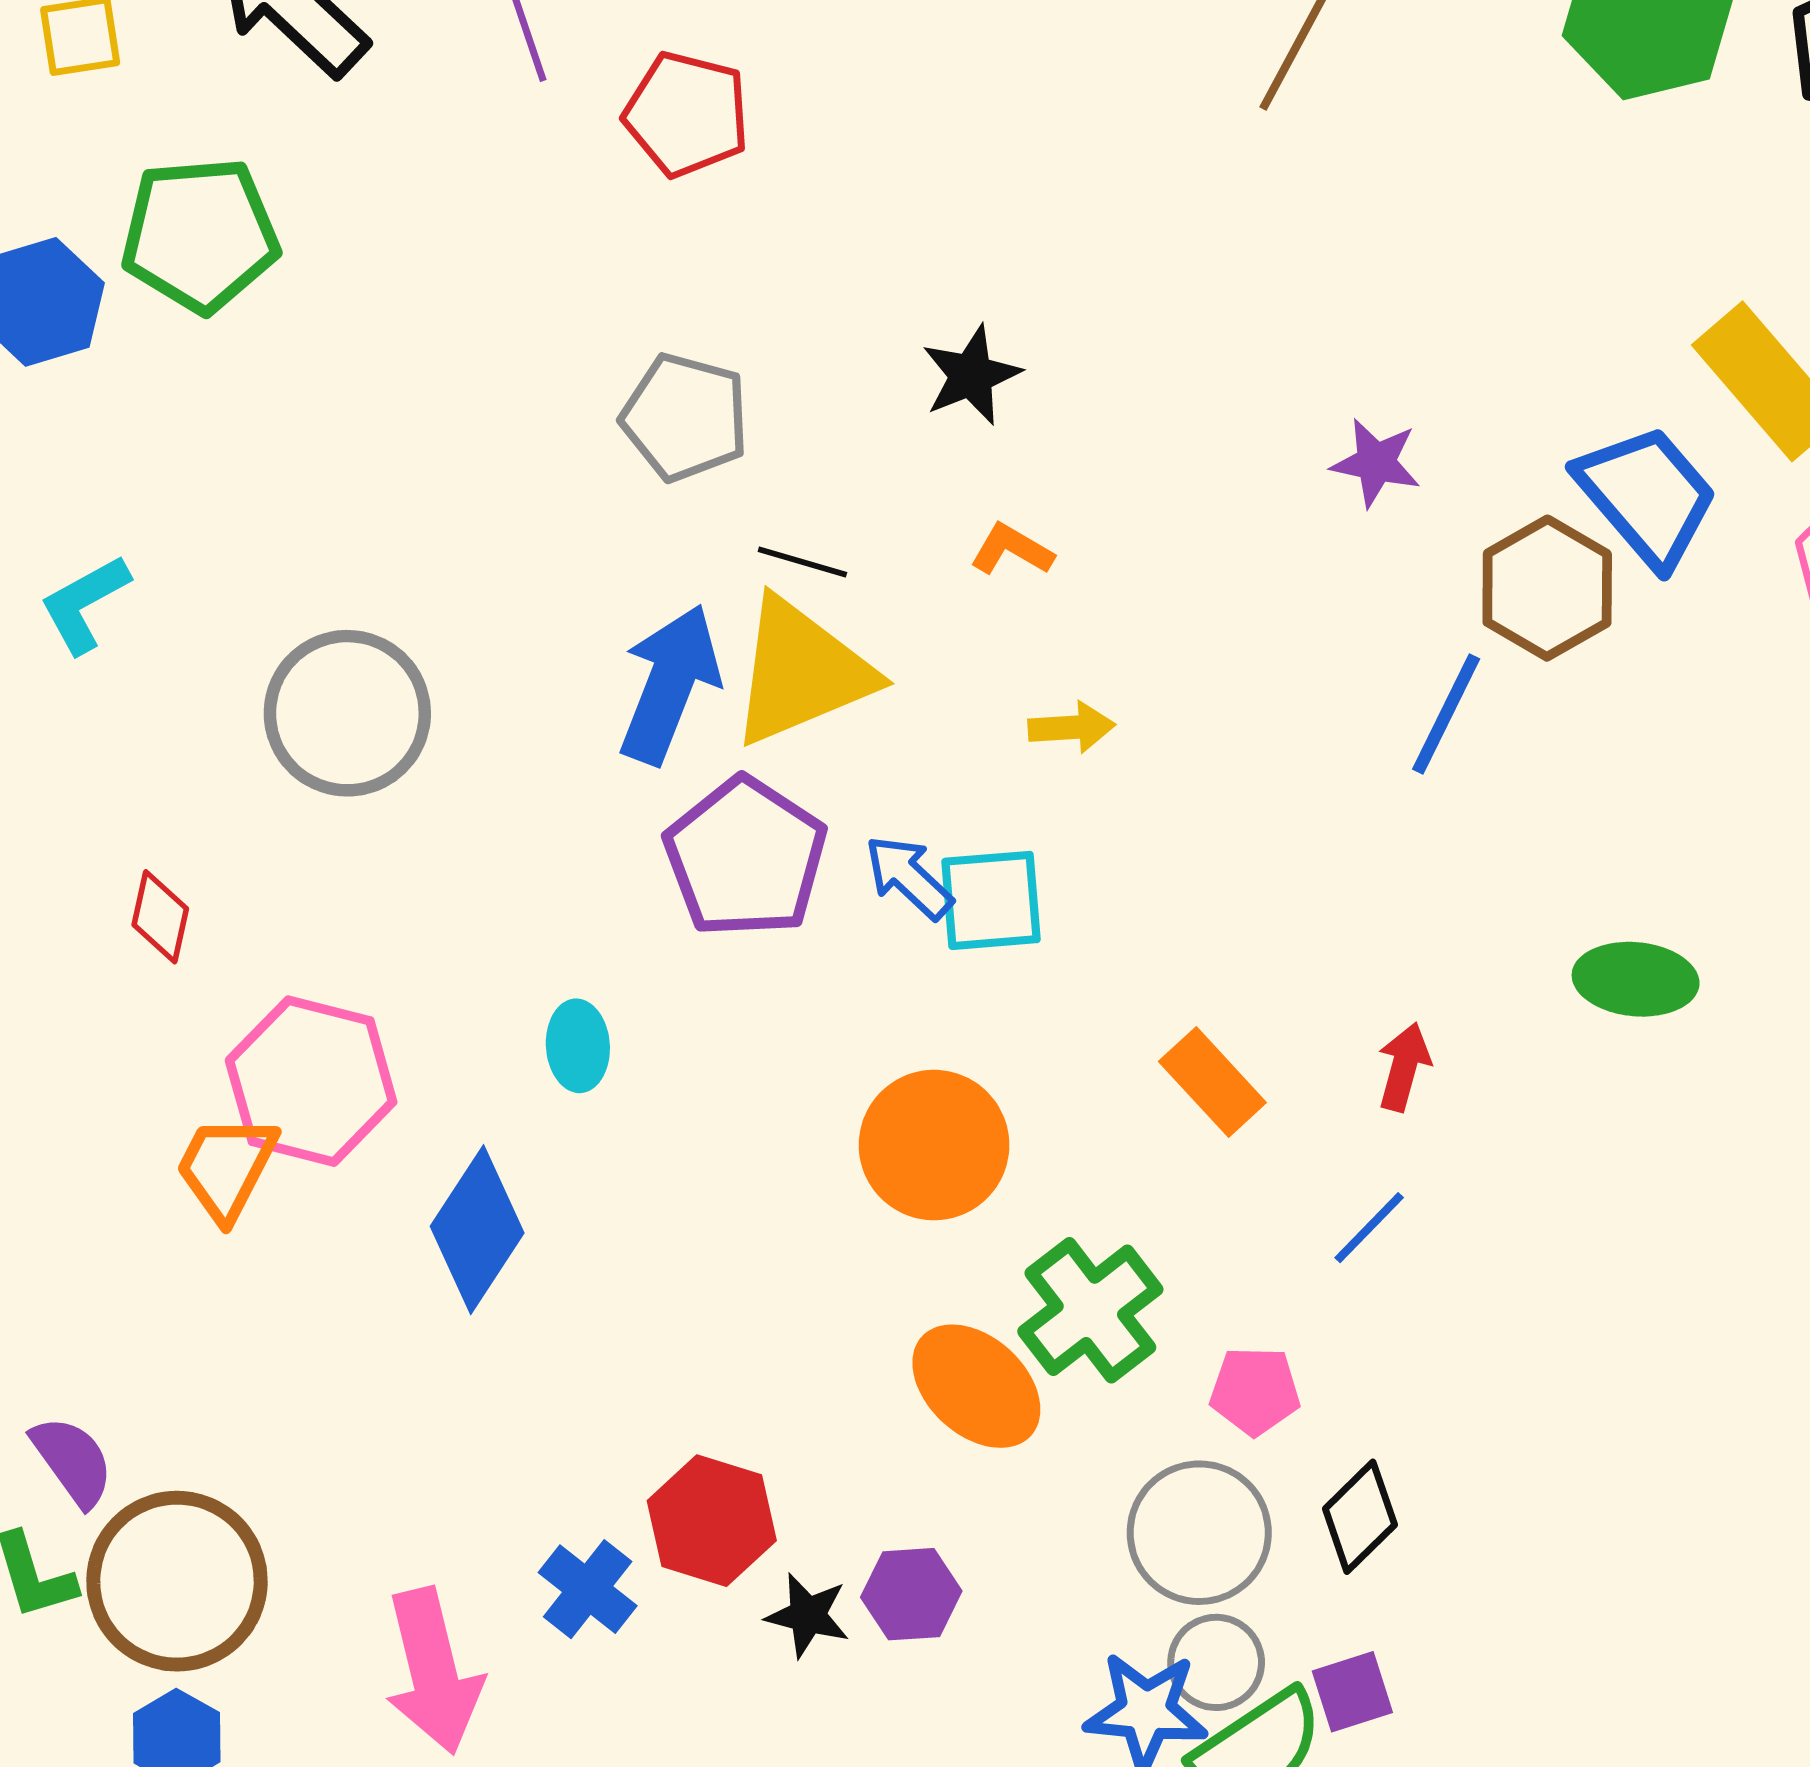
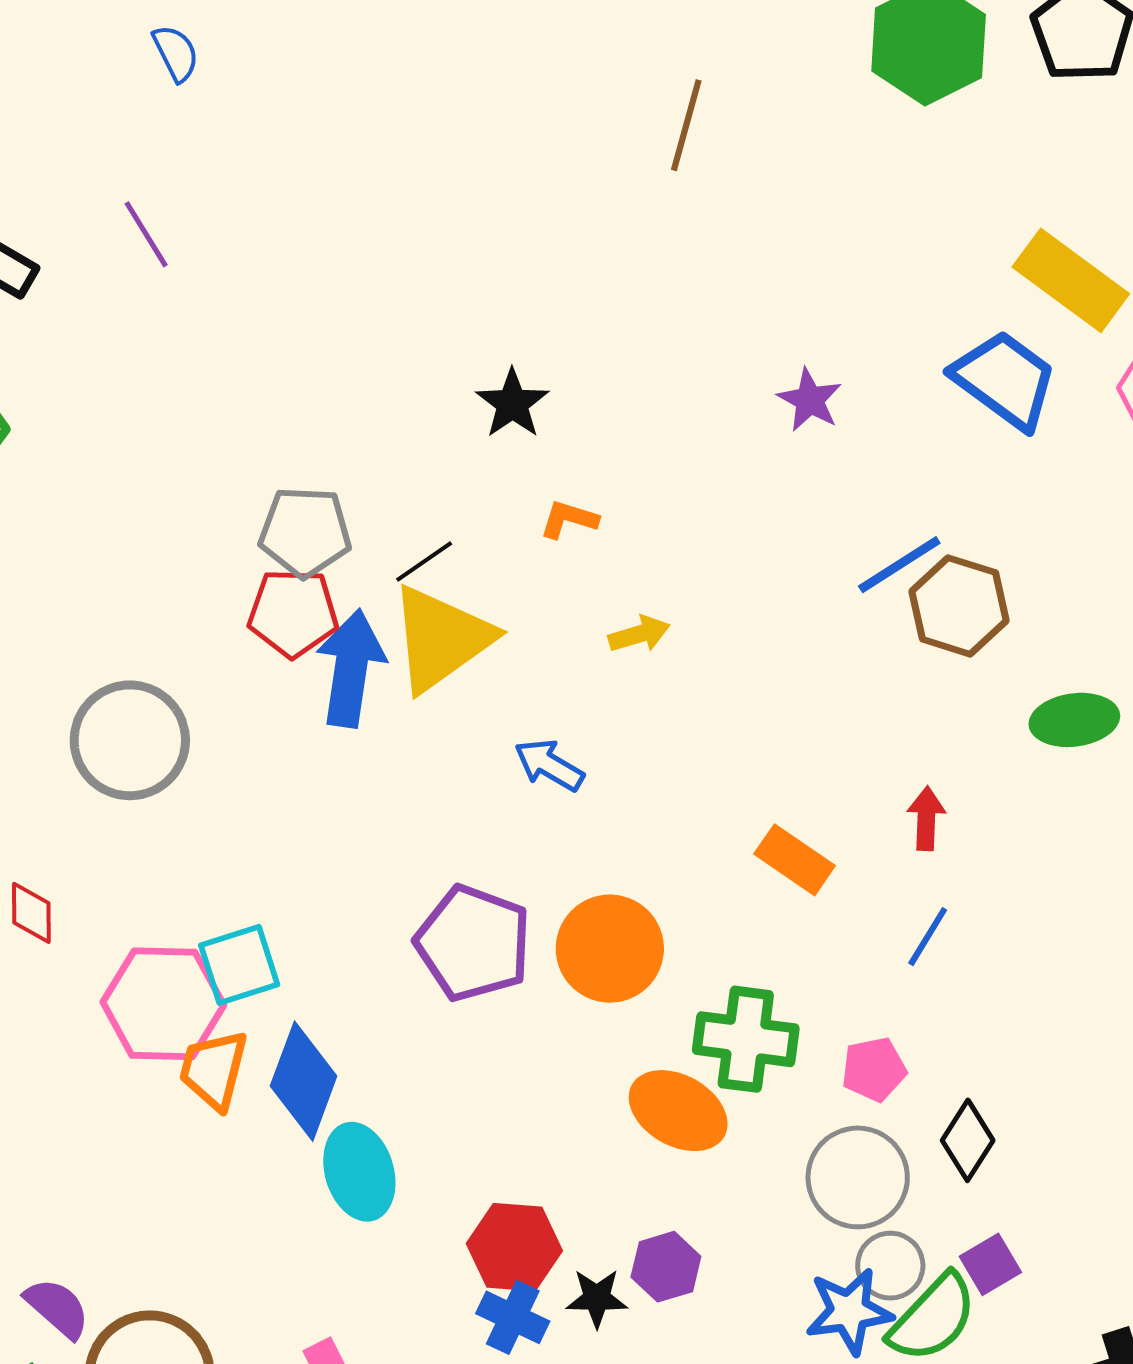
red pentagon: (687, 114) -> (293, 613), moved
gray pentagon: (685, 417) -> (305, 532), moved
purple star: (1376, 463) -> (810, 400), turned 30
black line: (802, 562) -> (424, 561), turned -38
brown hexagon: (1547, 588) -> (959, 606), moved
blue line: (1446, 714) -> (899, 565), turned 44
purple pentagon: (746, 857) -> (473, 943), moved
cyan square: (991, 900) -> (239, 965), moved
cyan ellipse: (578, 1046) -> (359, 1172), moved, size x1.5
orange trapezoid: (226, 1167) -> (214, 1070), moved
green cross: (1090, 1310) -> (746, 1039), turned -32
blue cross: (588, 1589) -> (513, 1317), moved

